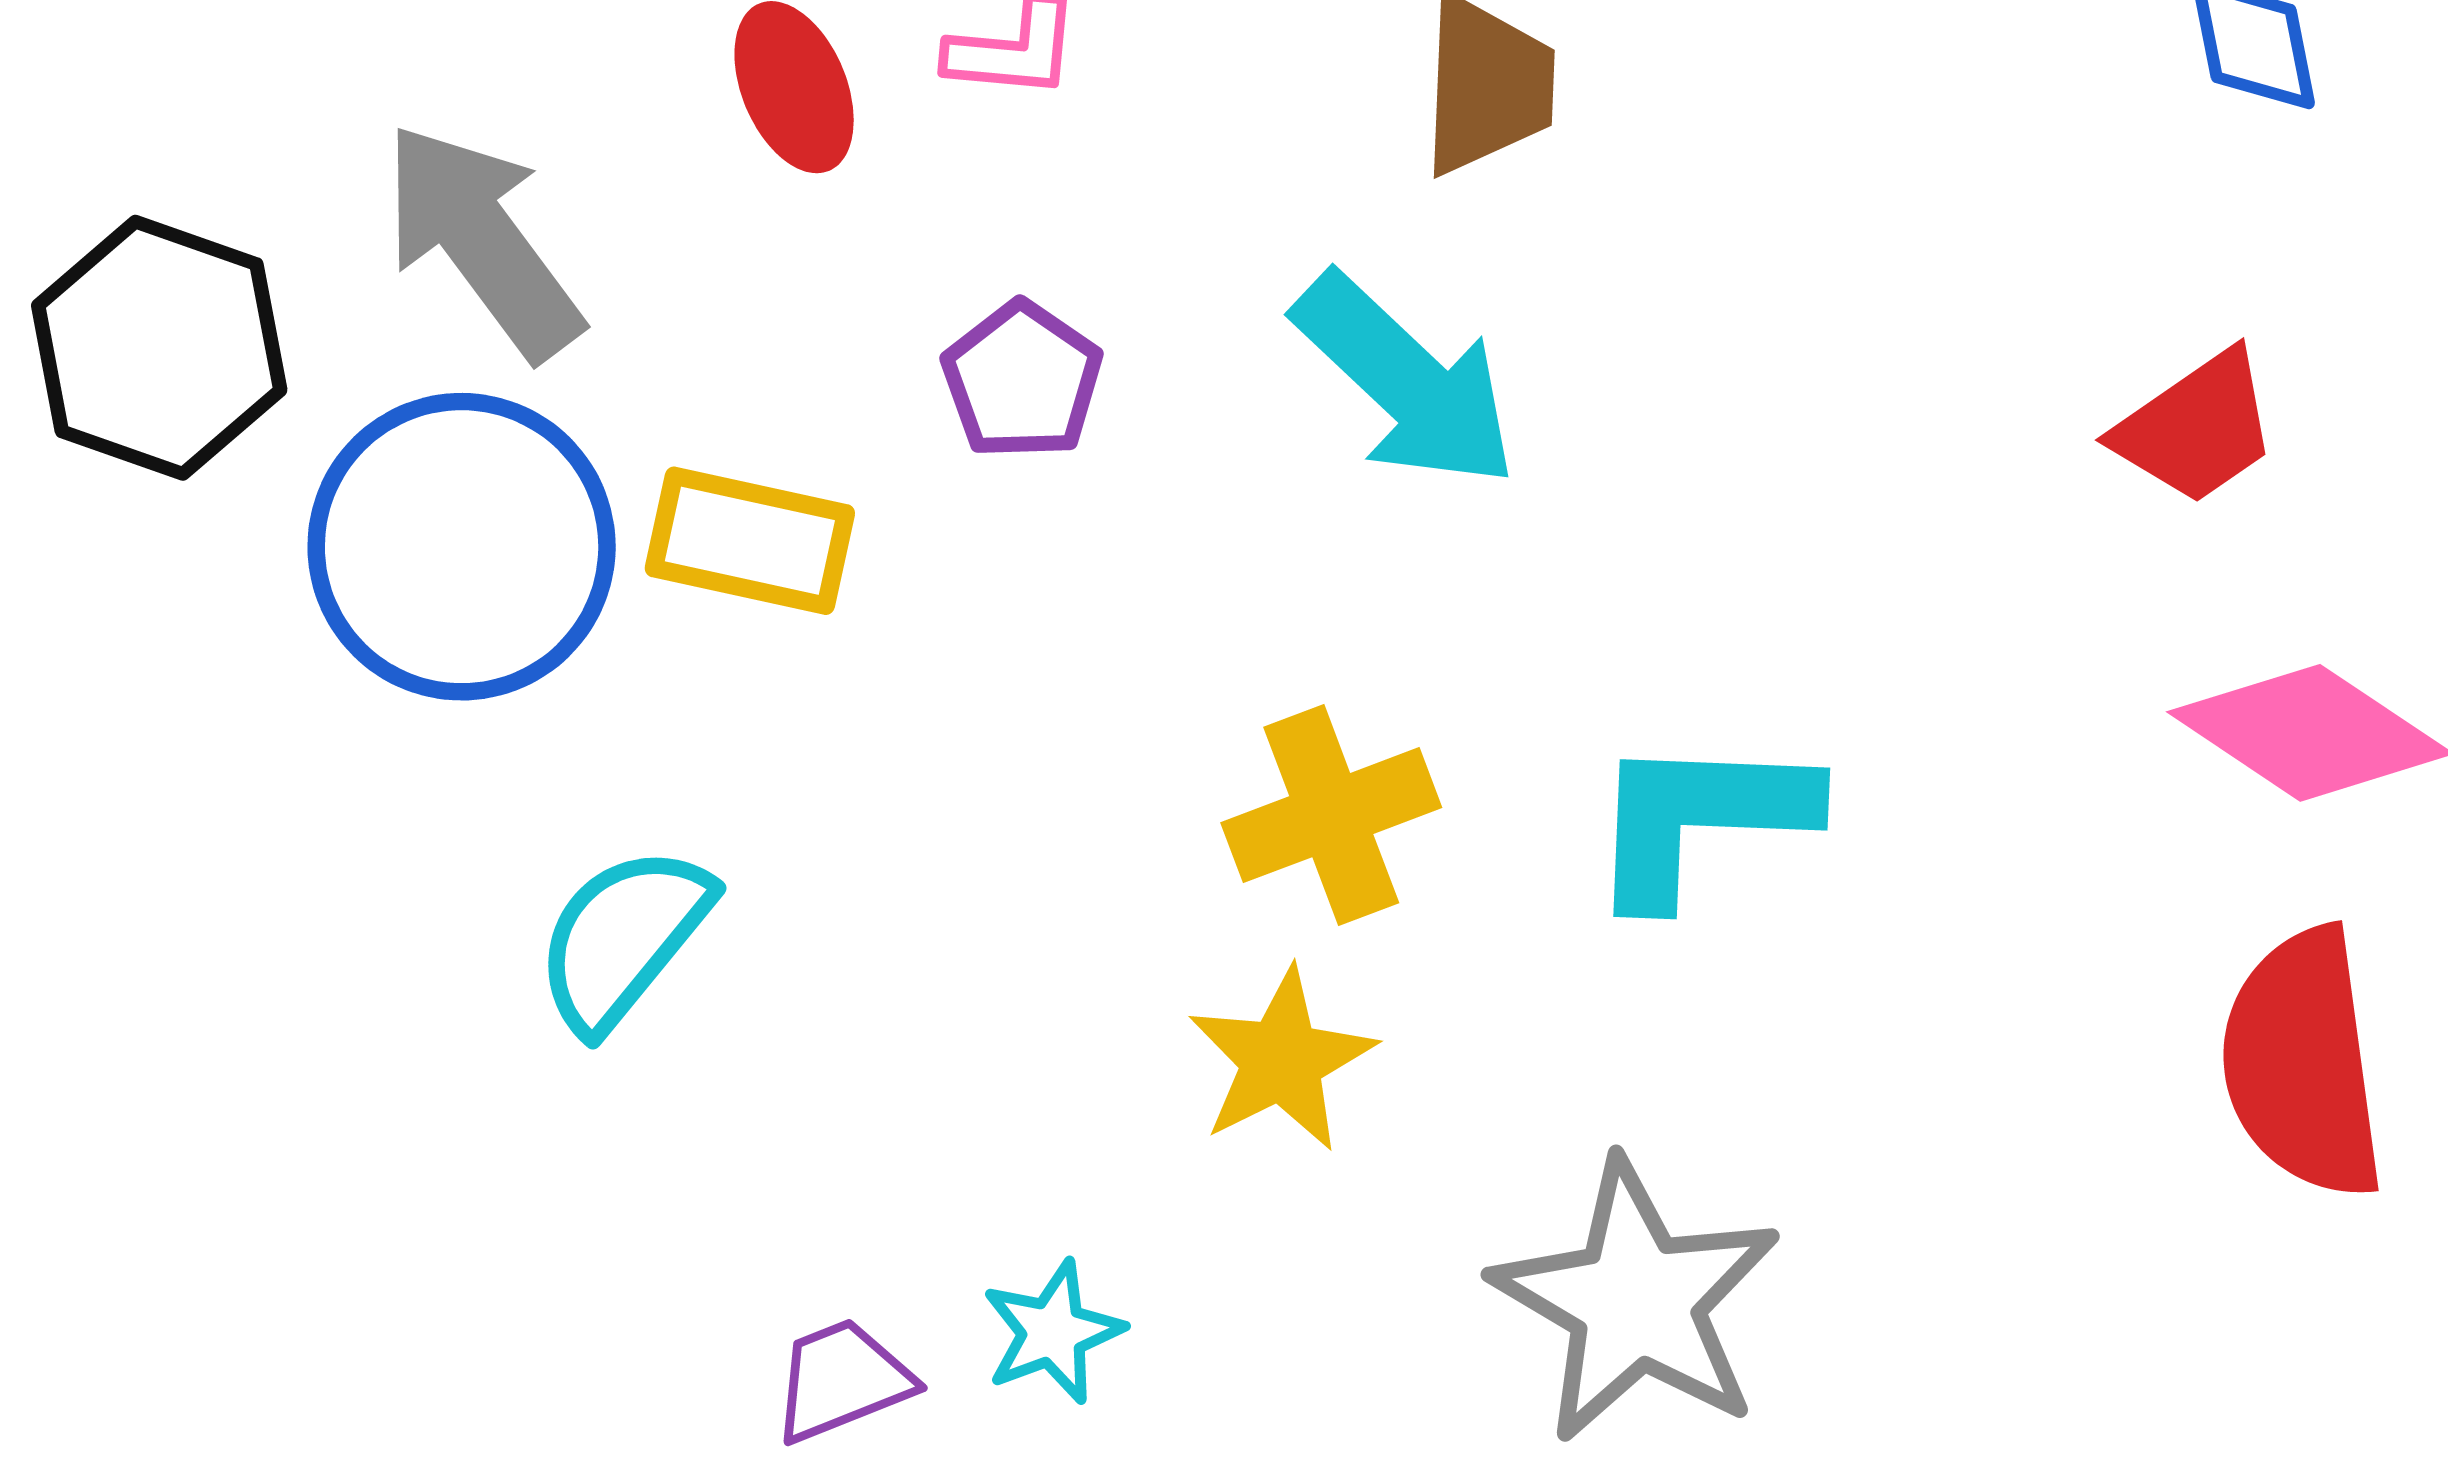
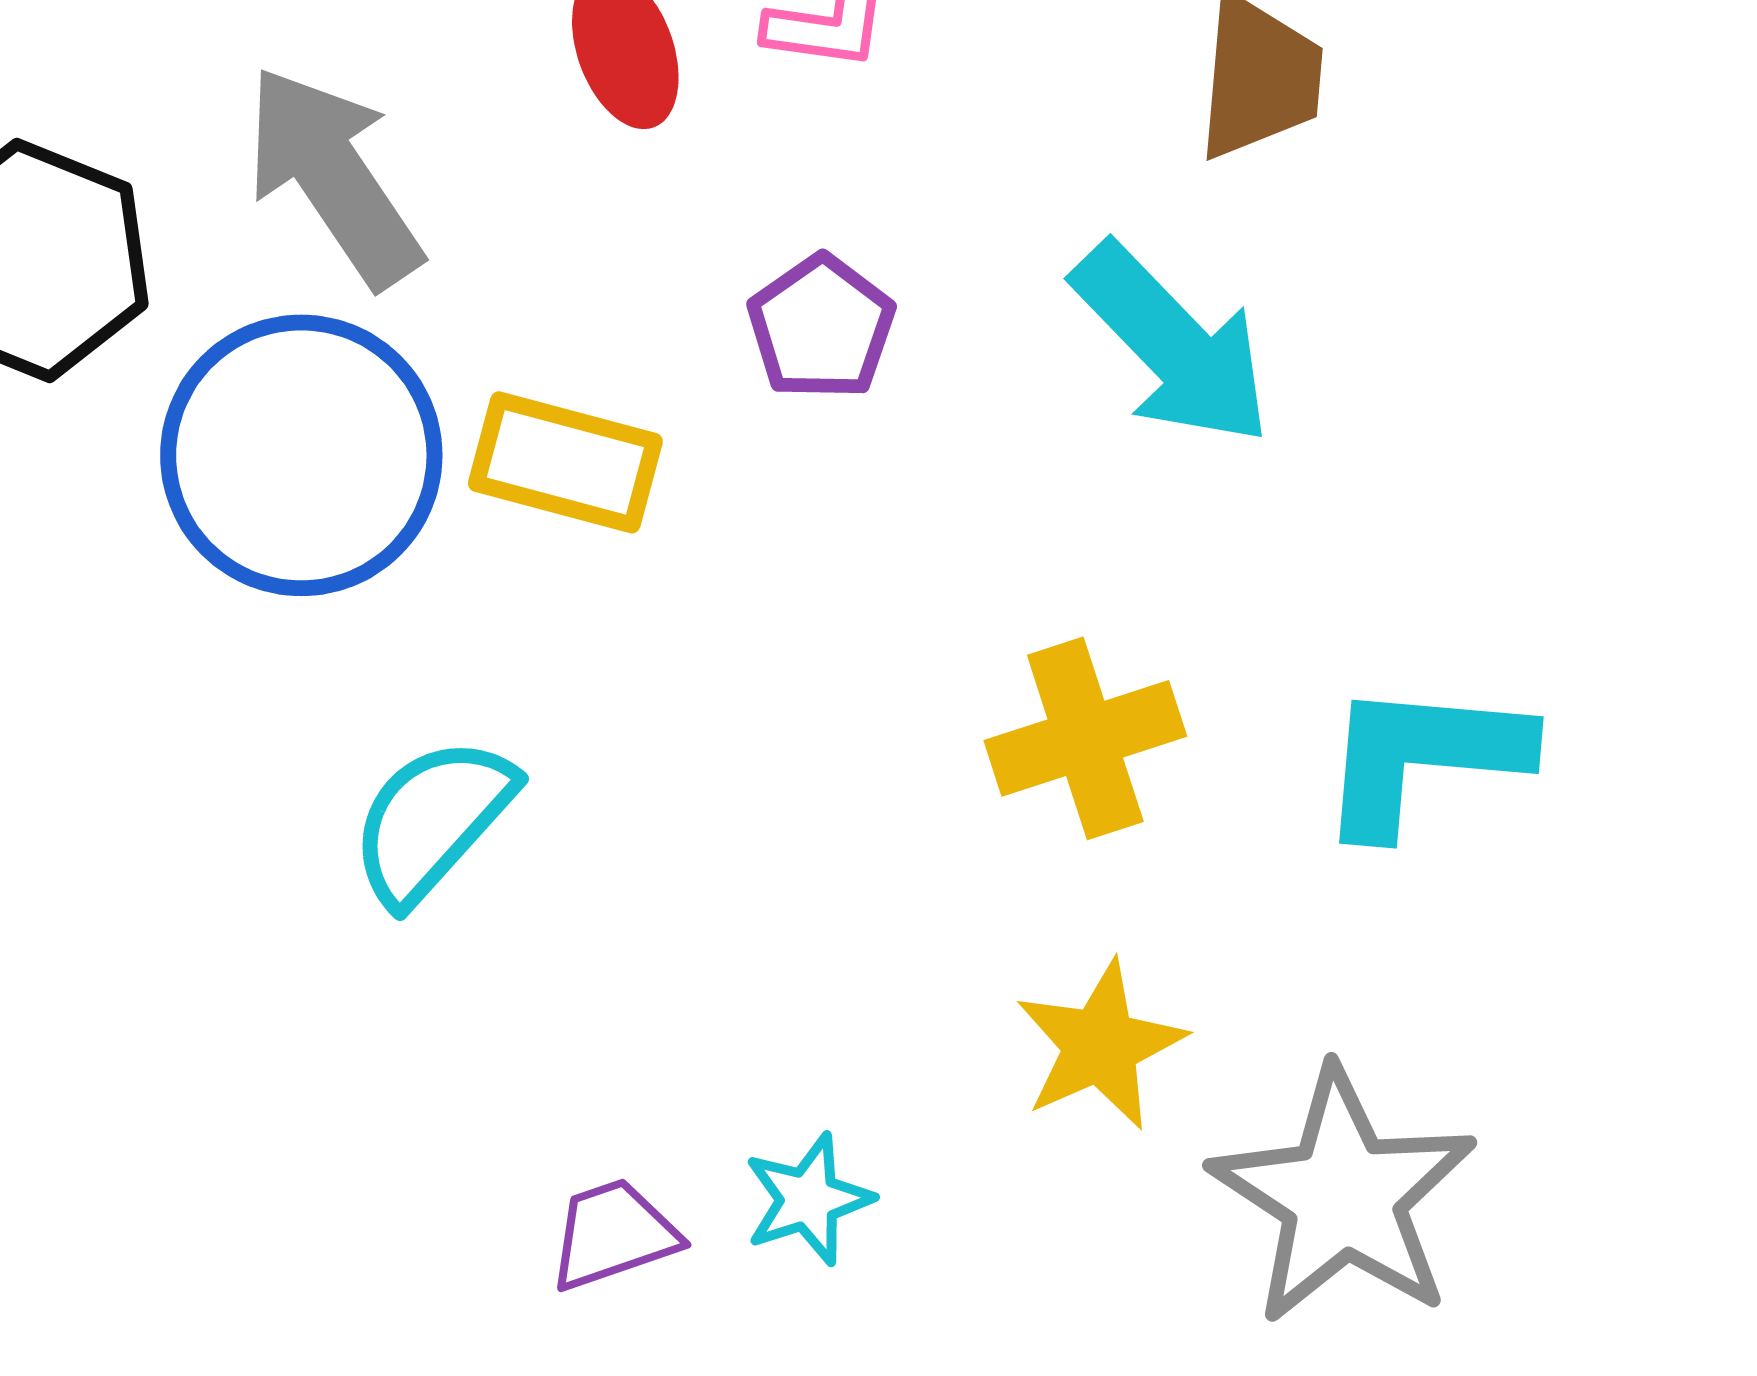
yellow star: (1282, 1060) -> (1100, 1045), moved

